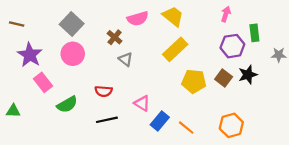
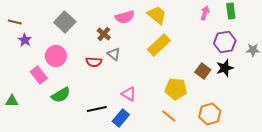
green rectangle: (254, 33) -> (231, 11), moved
purple hexagon: (232, 46) -> (225, 42), moved
pink circle: (73, 54) -> (56, 56), moved
purple star: (30, 55) -> (25, 40), moved, size x0.6
yellow pentagon: (194, 81) -> (176, 89), moved
red semicircle: (104, 91) -> (94, 62), moved
blue rectangle: (160, 121) -> (121, 118), moved

